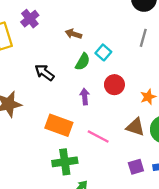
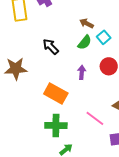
brown arrow: (73, 34) -> (87, 23), moved
pink line: (98, 137) -> (95, 118), moved

